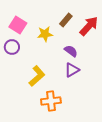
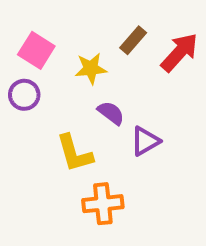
purple semicircle: (71, 51) -> (111, 113), moved
yellow L-shape: (37, 76) -> (75, 153), turned 115

